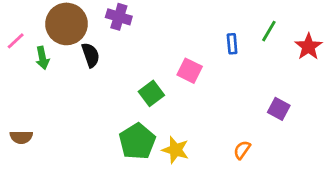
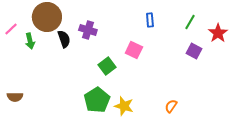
purple cross: (119, 17) -> (88, 30), moved
blue rectangle: (232, 44) -> (150, 20), moved
purple square: (279, 109) -> (194, 51), moved

